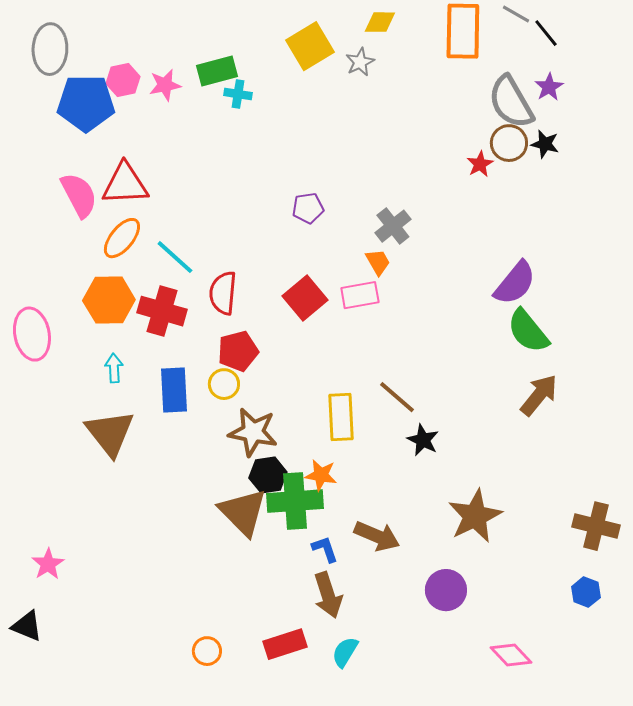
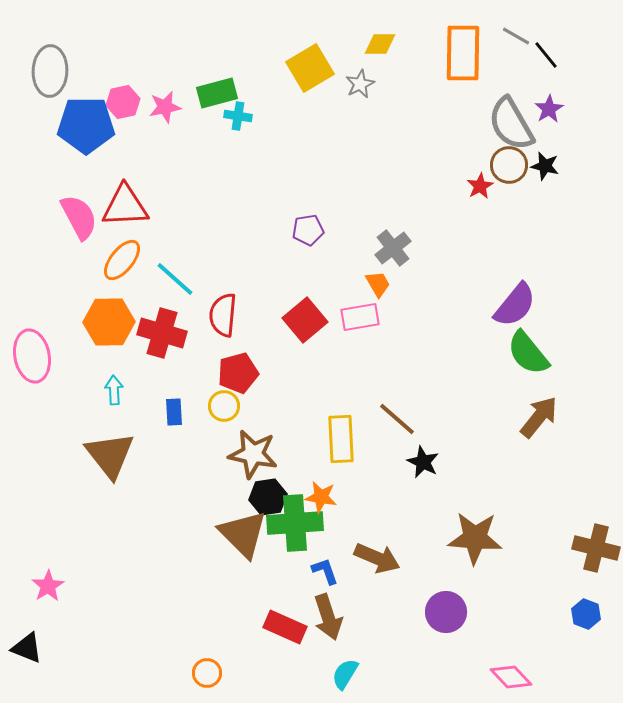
blue rectangle: (174, 390) -> (174, 412), size x0.6
brown star: (475, 516) -> (475, 538), turned 30
red rectangle: (285, 644) -> (285, 627), moved, turned 42

